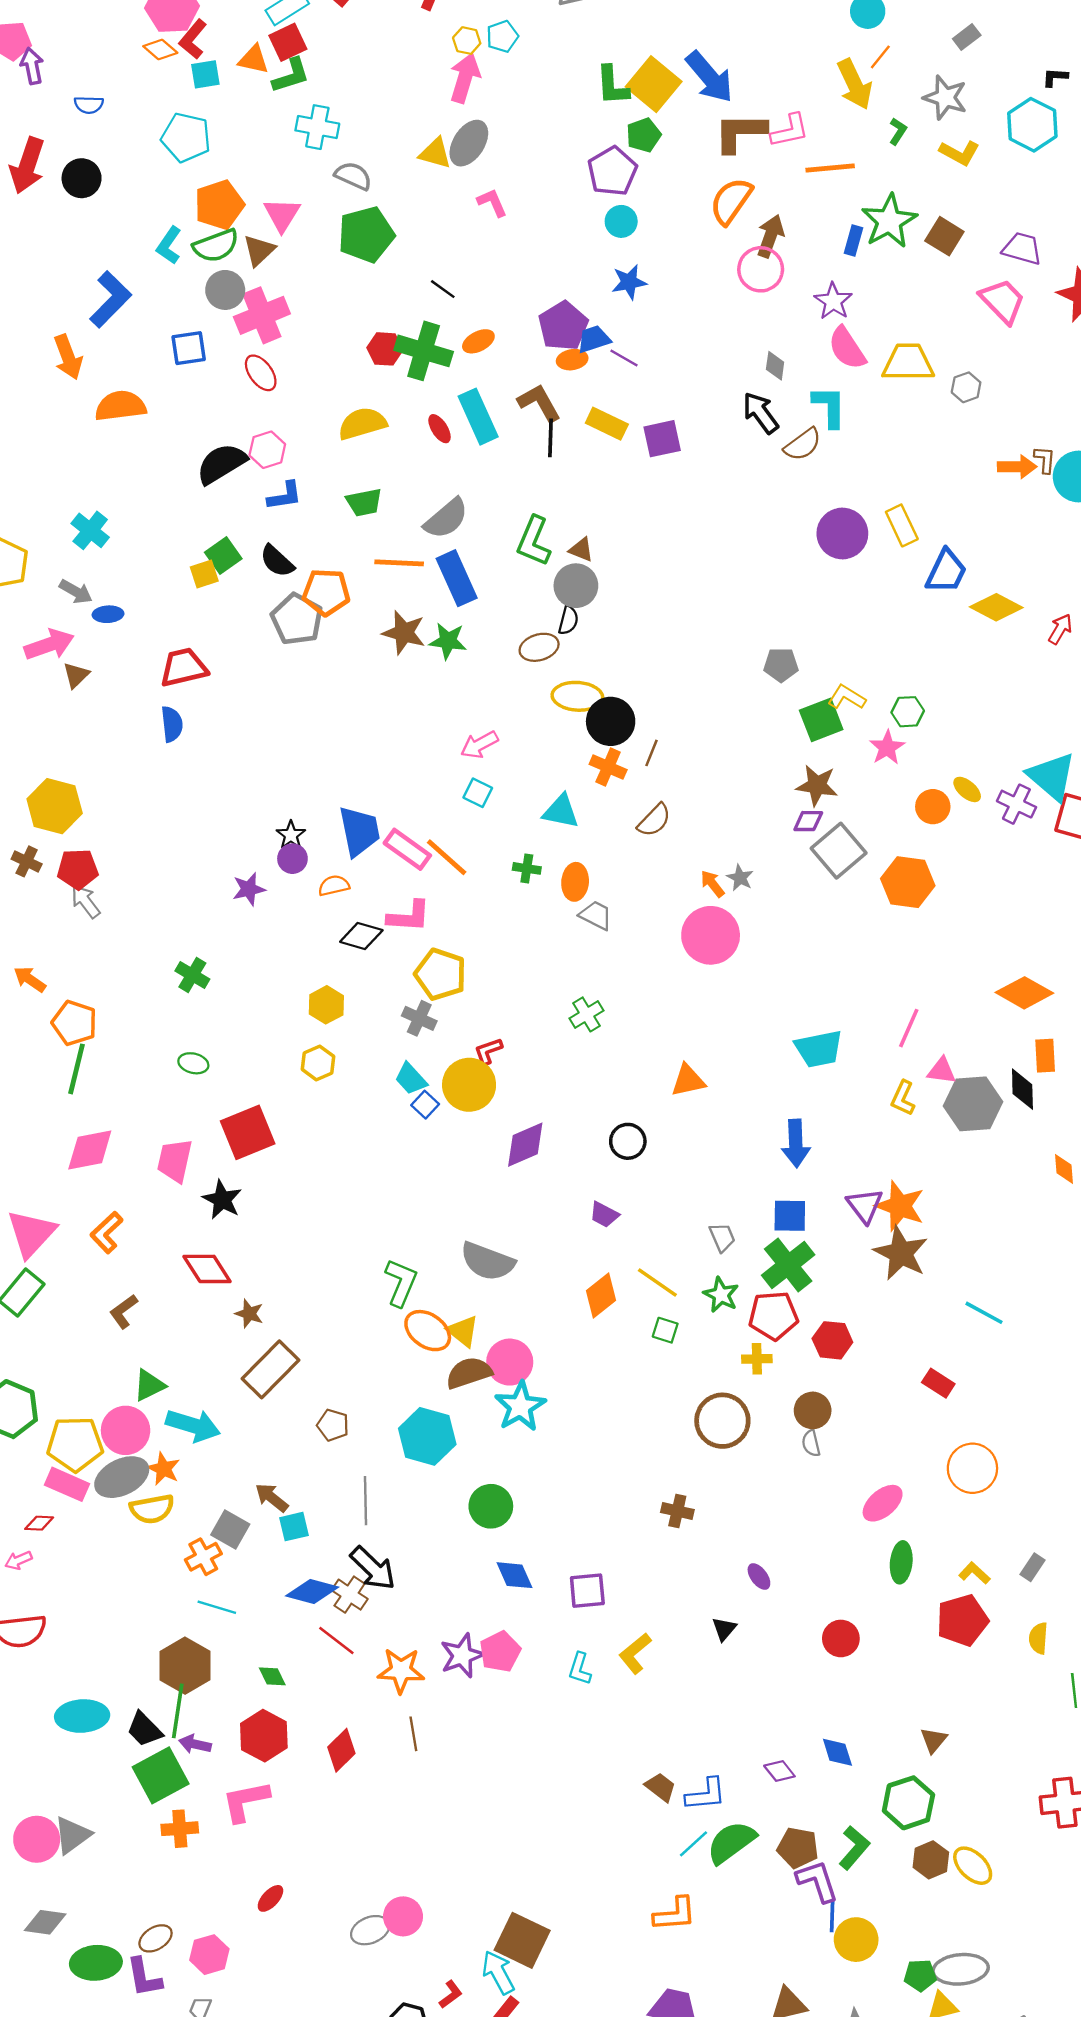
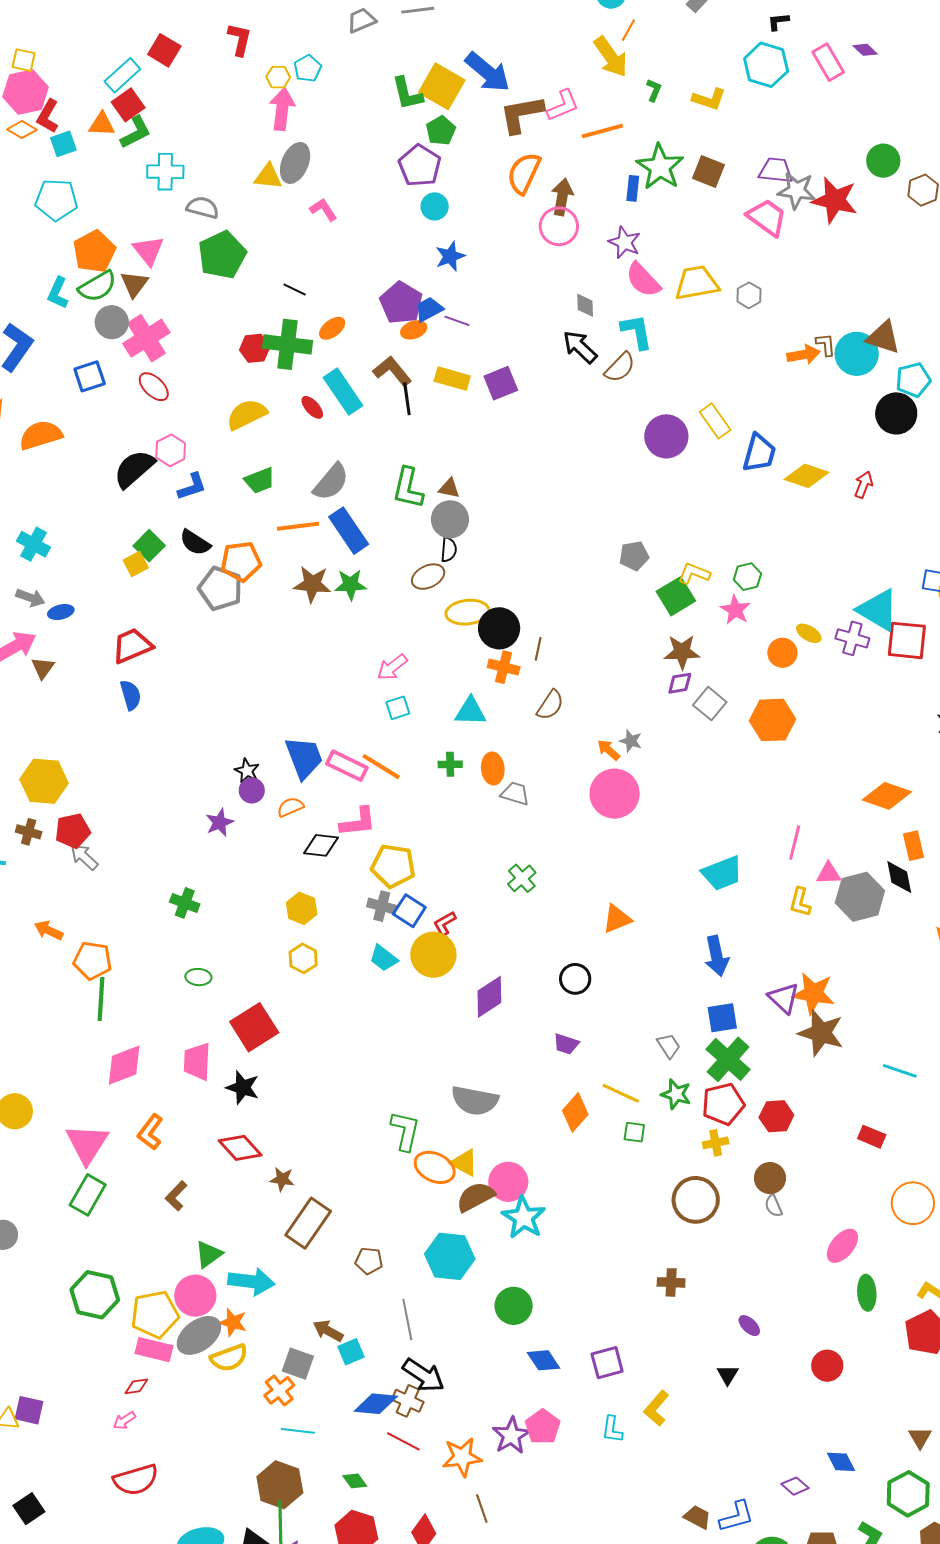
gray star: (945, 98) -> (797, 191), moved
cyan square: (478, 793) -> (398, 708), turned -35
gray square: (839, 851) -> (710, 704), size x0.7
blue square: (425, 1105) -> (409, 911), moved, size x1.4

